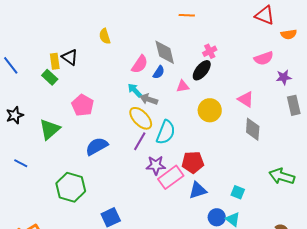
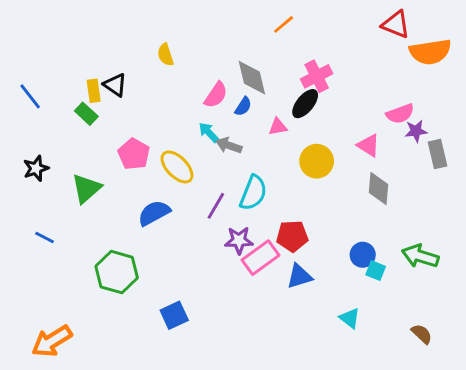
orange line: (187, 15) -> (284, 24), turned -42
orange semicircle: (289, 34) -> (430, 52), size x1.8
pink cross: (210, 51) -> (317, 76), size x1.5
pink semicircle: (264, 58) -> (400, 114), moved
purple star: (284, 77) -> (416, 131), moved
yellow ellipse: (141, 118) -> (177, 167), moved
cyan square: (238, 192) -> (376, 271), moved
blue circle: (217, 217) -> (363, 255), moved

